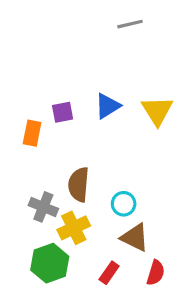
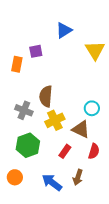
blue triangle: (108, 106) -> (64, 30), moved
cyan circle: (124, 204) -> (92, 108), moved
yellow cross: (74, 228) -> (55, 120), moved

